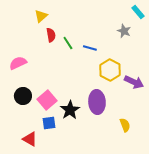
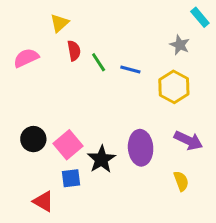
pink semicircle: (18, 63) -> (26, 58), moved
yellow hexagon: (110, 70) -> (174, 87), moved
purple arrow: (134, 82) -> (188, 140), moved

